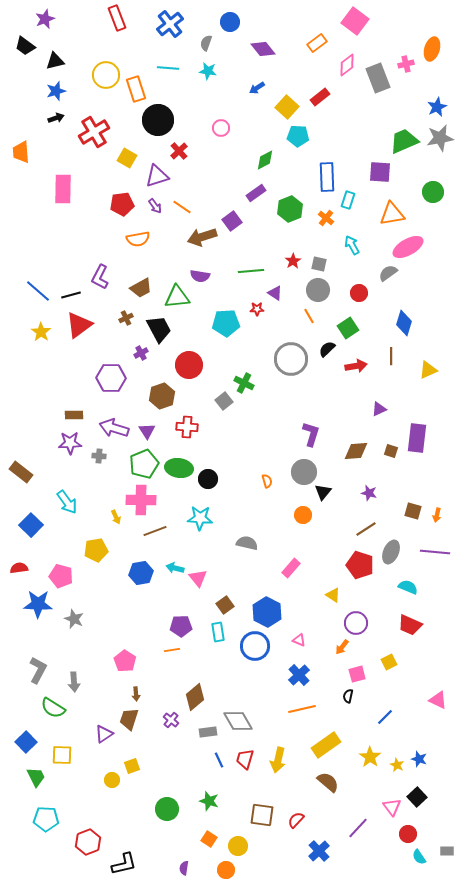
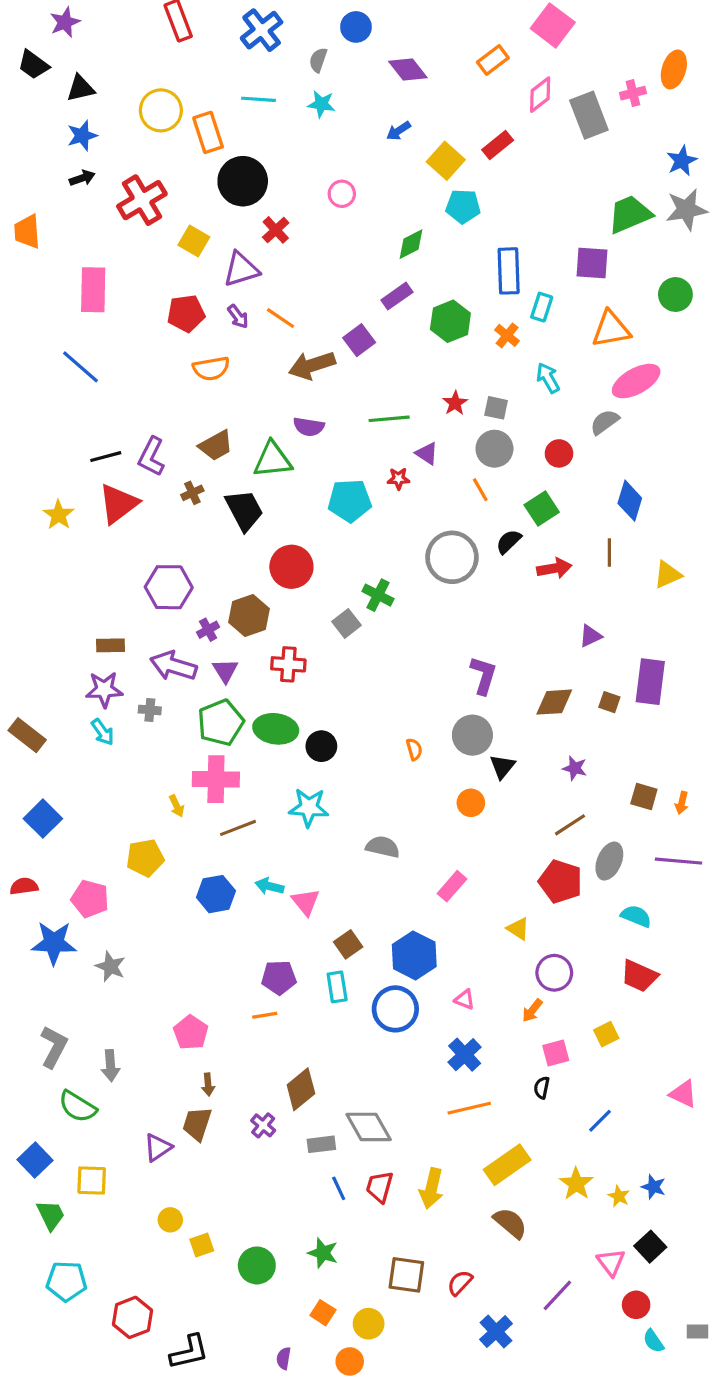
purple L-shape: (100, 277) -> (151, 457), moved
blue line: (38, 291) -> (81, 367), moved
purple cross: (141, 353) -> (208, 630), moved
cyan arrow: (67, 502) -> (103, 732), moved, size x0.7
yellow square: (132, 766) -> (202, 1245), moved

